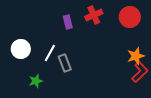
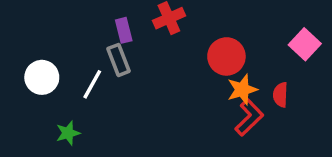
red circle: (130, 17) -> (226, 56), moved
gray rectangle: (65, 63) -> (118, 60), moved

